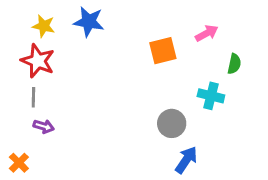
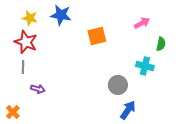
orange square: (163, 51) -> (97, 36), moved
purple arrow: (44, 126) -> (38, 89), moved

